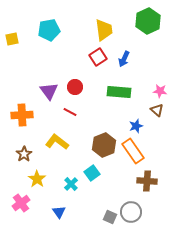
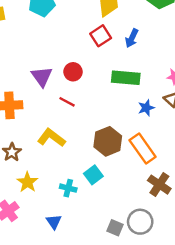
blue star: (136, 126) -> (146, 108), moved
brown cross: (147, 181) -> (159, 185), turned 30
cyan cross: (71, 184) -> (68, 188), turned -32

